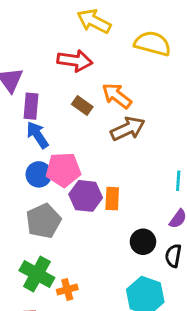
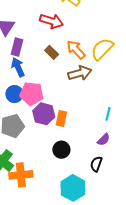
yellow semicircle: (153, 43) -> (102, 49), moved, turned -70
black circle: (143, 242) -> (61, 150), moved
orange cross: (67, 289) -> (21, 175), size x1.6

